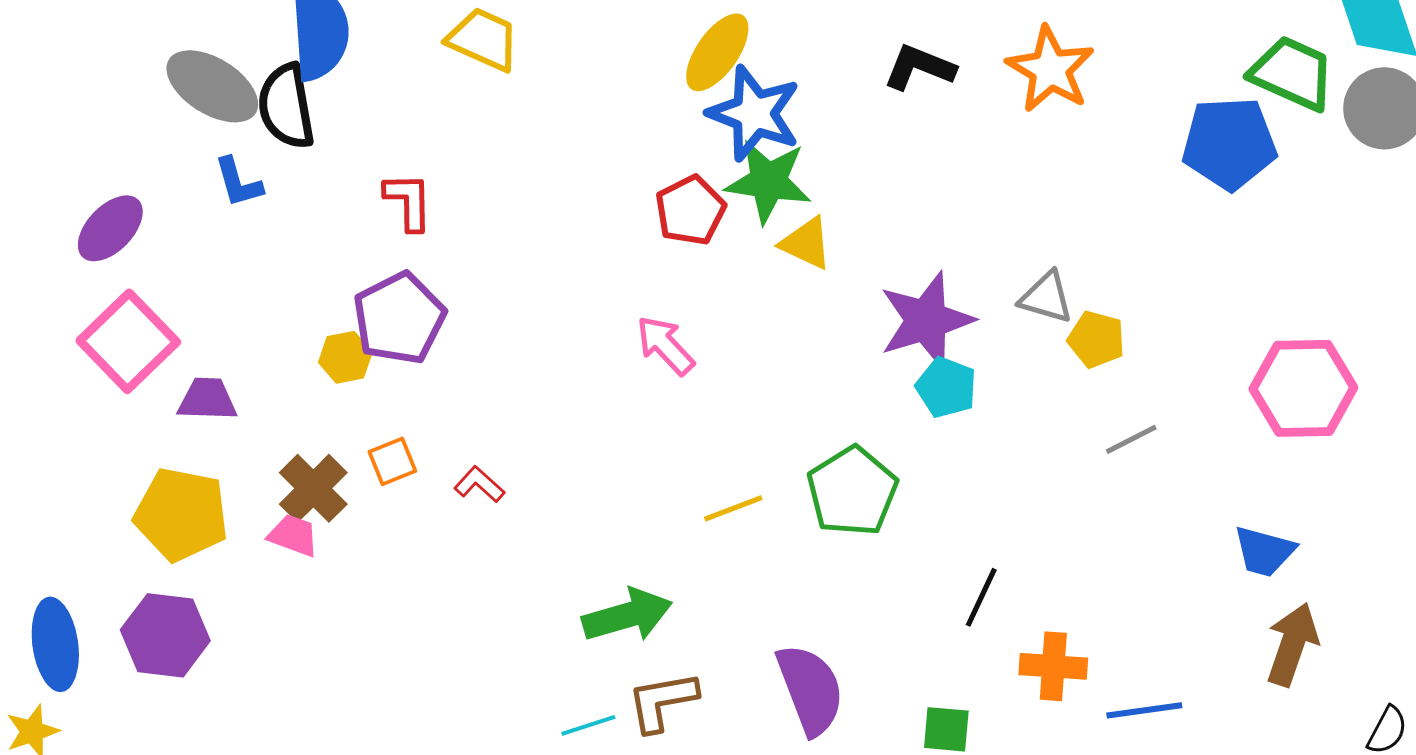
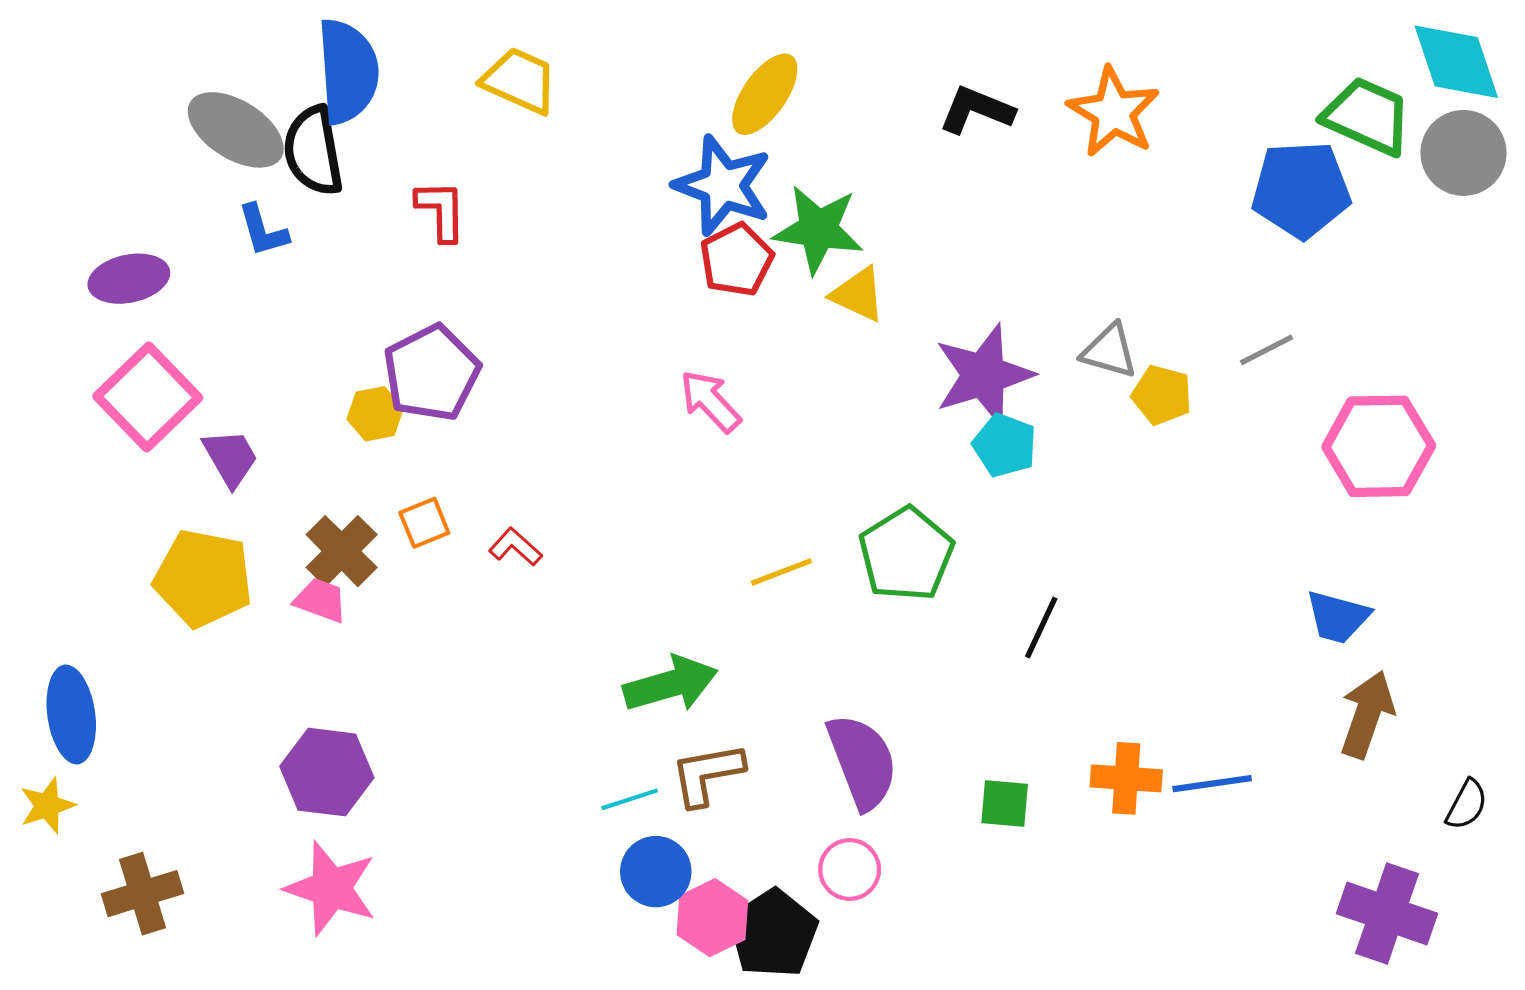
blue star: (754, 113) -> (723, 185), moved
red L-shape: (408, 201) -> (441, 211), moved
purple ellipse: (110, 228) -> (129, 279), turned 34
purple trapezoid: (207, 399) -> (230, 458), turned 58
gray line: (1131, 439) -> (1267, 350), moved
black line: (981, 597) -> (1041, 628), moved
purple hexagon: (165, 635) -> (327, 772), moved
orange cross: (1053, 666) -> (1126, 778), moved

